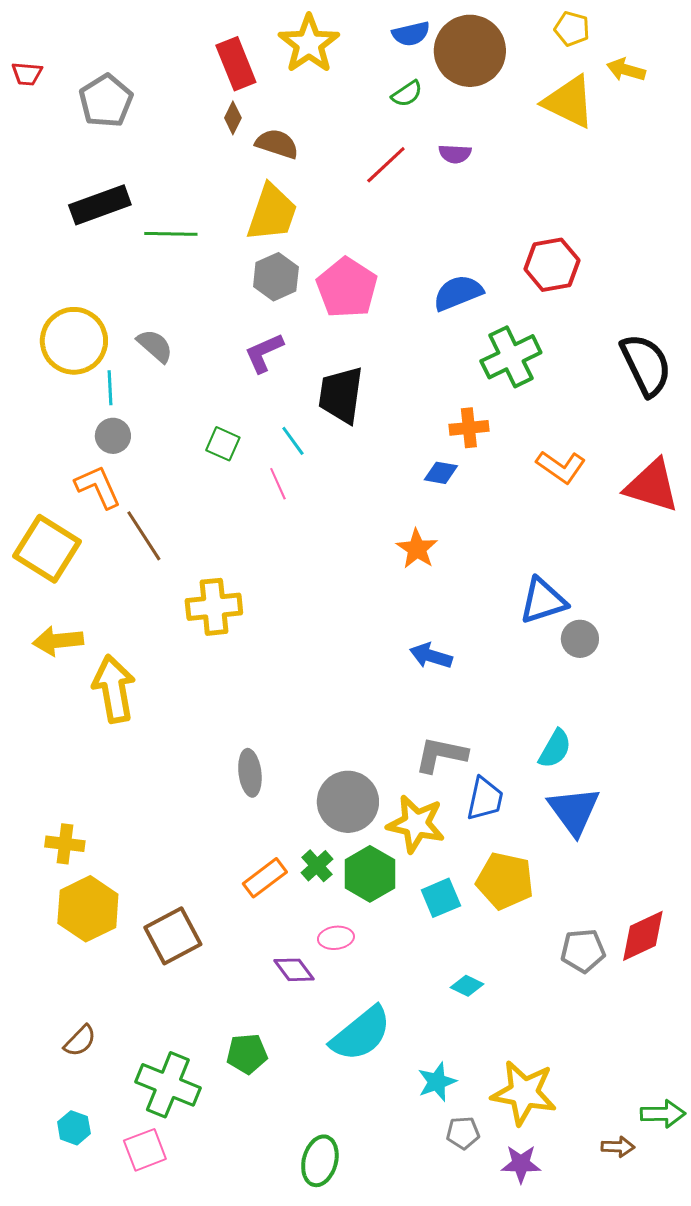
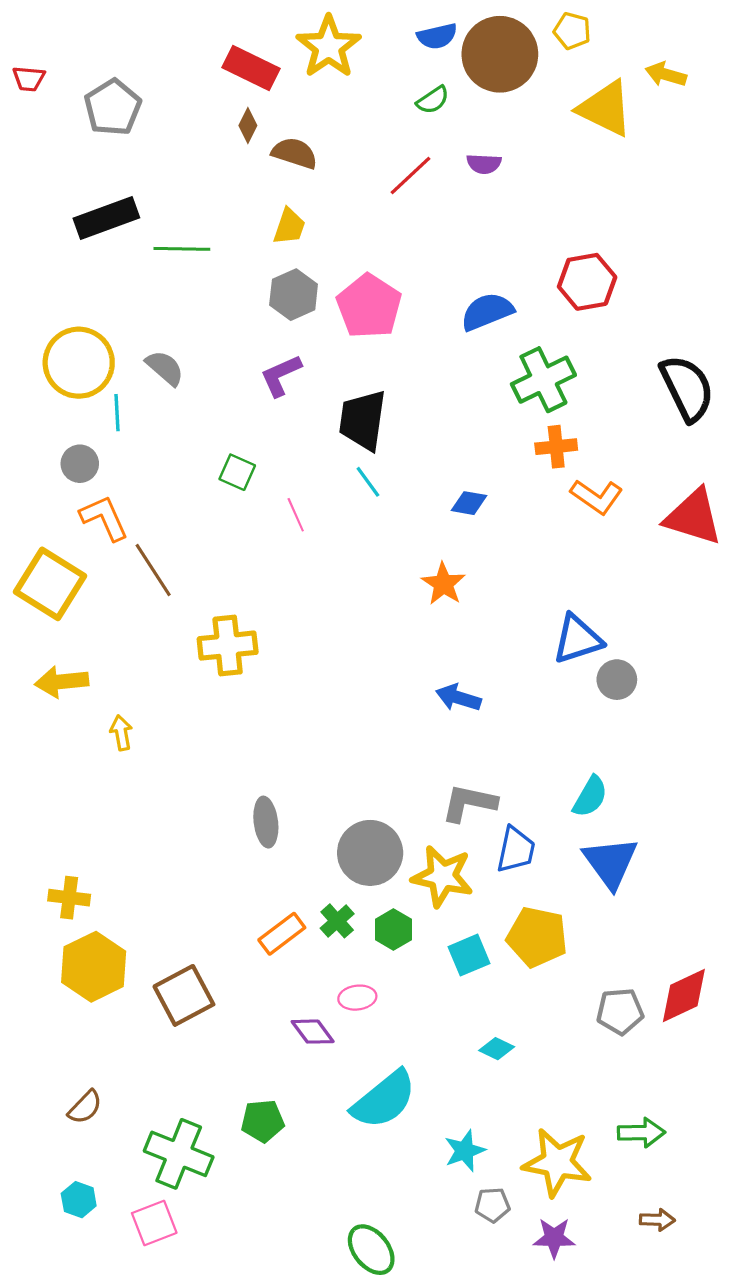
yellow pentagon: (572, 29) -> (572, 31), moved
red rectangle: (236, 64) -> (251, 68), turned -42
yellow trapezoid: (272, 213) -> (289, 227), size x0.6
orange cross: (469, 428) -> (556, 447), moved
gray circle: (113, 436) -> (80, 464), moved
cyan line: (293, 441) -> (368, 482), moved
yellow arrow: (114, 689) -> (121, 733), size x0.5
green hexagon: (370, 874) -> (393, 929), size x0.7
green arrow: (663, 1114) -> (641, 1133), moved
green ellipse: (320, 1161) -> (371, 1250), moved, turned -54

